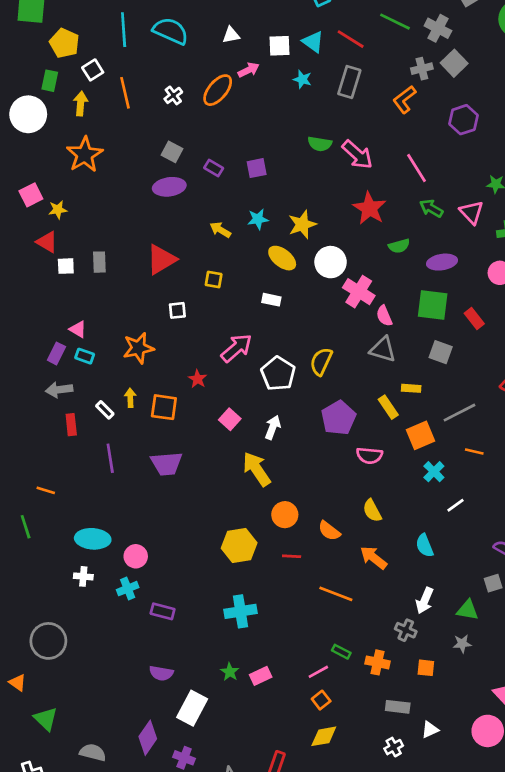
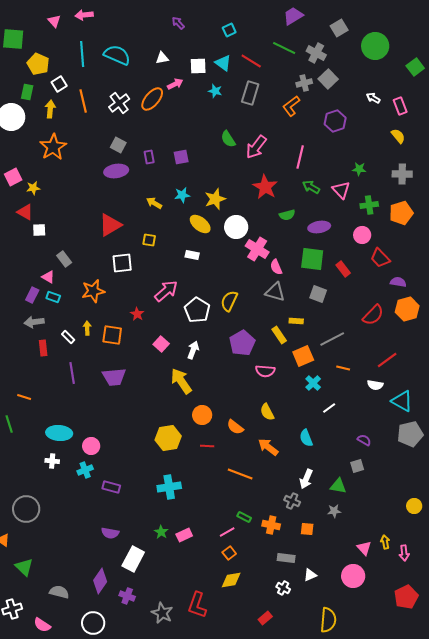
white cross: (173, 95) -> (119, 103), size x1.5
green semicircle: (320, 144) -> (228, 139), turned 48
pink arrow: (357, 155) -> (256, 147), turned 85
purple rectangle: (214, 168) -> (149, 157), turned 48
pink line: (416, 168) -> (300, 157), turned 45
gray rectangle: (99, 262) -> (64, 259), moved, turned -35
white square: (177, 310) -> (122, 263), size x1.5
white cross: (394, 747) -> (283, 588), turned -32

